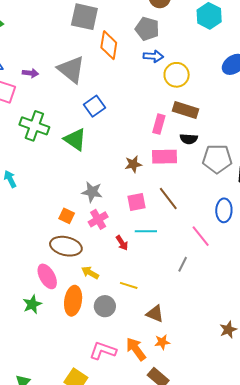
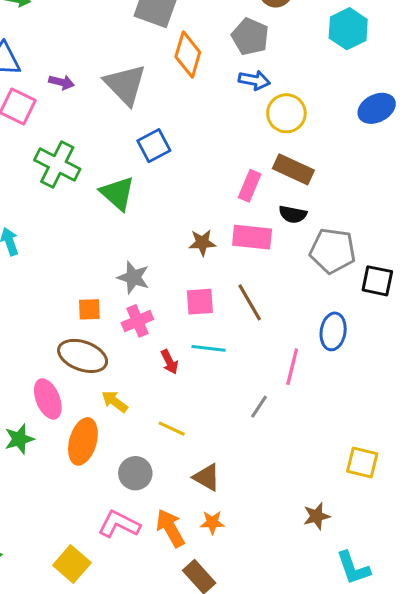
orange square: (67, 216) -> (89, 309), turned -35
pink line: (201, 236) -> (292, 367), turned 45
gray circle: (105, 306) -> (135, 473), moved

